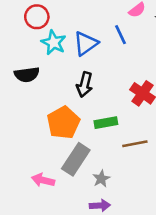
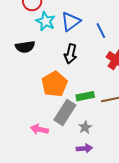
blue line: (120, 35) -> (101, 31), moved
green rectangle: (106, 123) -> (85, 96), moved

